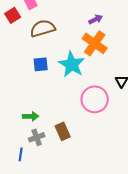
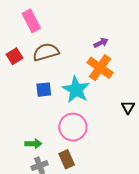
red square: (13, 15) -> (15, 56), moved
pink circle: (95, 99) -> (73, 127), moved

